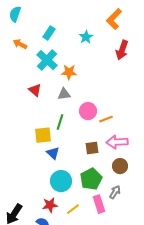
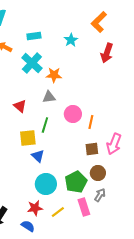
cyan rectangle: (49, 33) -> (34, 36), turned 48
red triangle: (35, 90) -> (20, 106), moved
orange line: (106, 119) -> (91, 122), turned -56
pink arrow: (117, 142) -> (114, 144), moved, turned -65
brown square: (92, 148) -> (92, 149), moved
brown circle: (120, 166) -> (98, 173), moved

